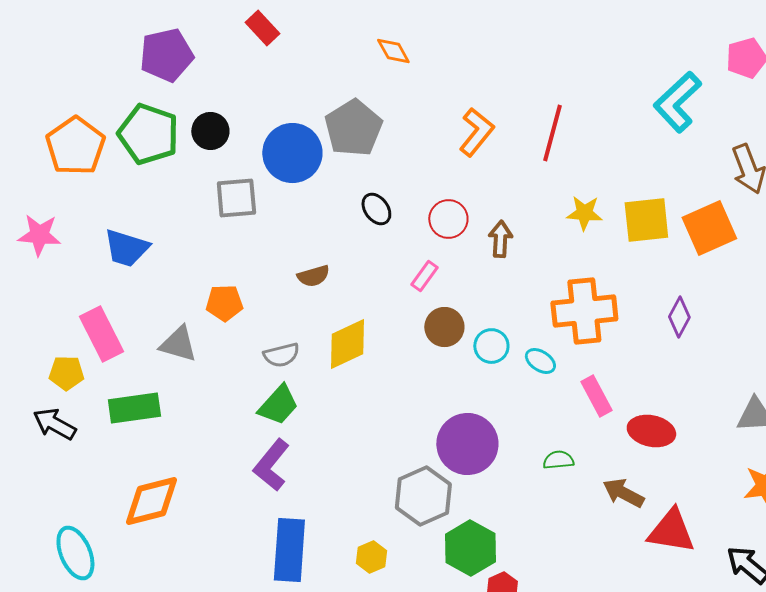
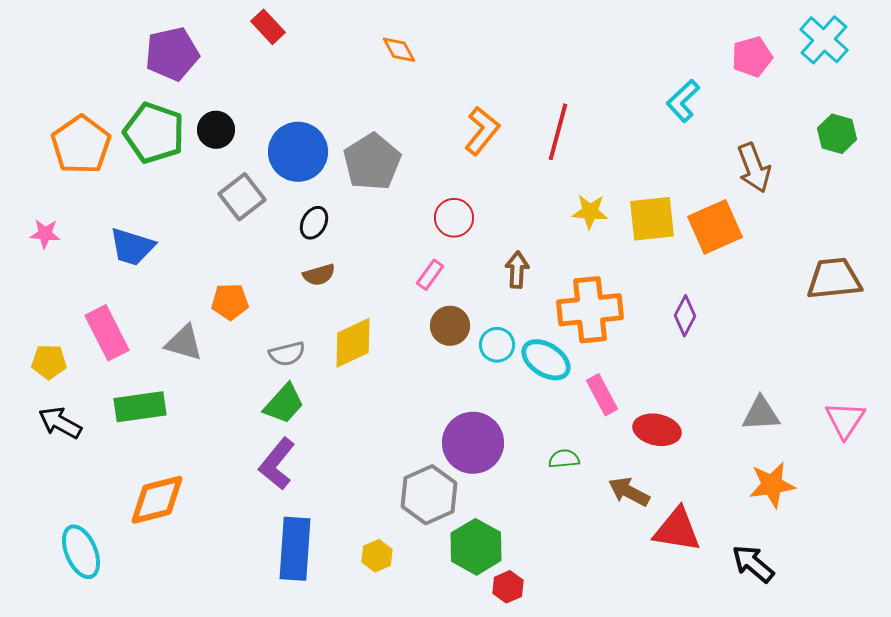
cyan L-shape: (677, 102) -> (683, 101), size x0.7
gray pentagon: (353, 128) -> (372, 162), moved
gray square: (236, 198) -> (242, 197), turned -33
black ellipse: (376, 209) -> (314, 223), moved, turned 64
pink star: (39, 235) -> (45, 234), size x0.7
brown arrow: (500, 239) -> (517, 270), moved
cyan ellipse: (540, 361) -> (546, 360), size x1.6
yellow pentagon: (66, 373) -> (49, 362), moved

